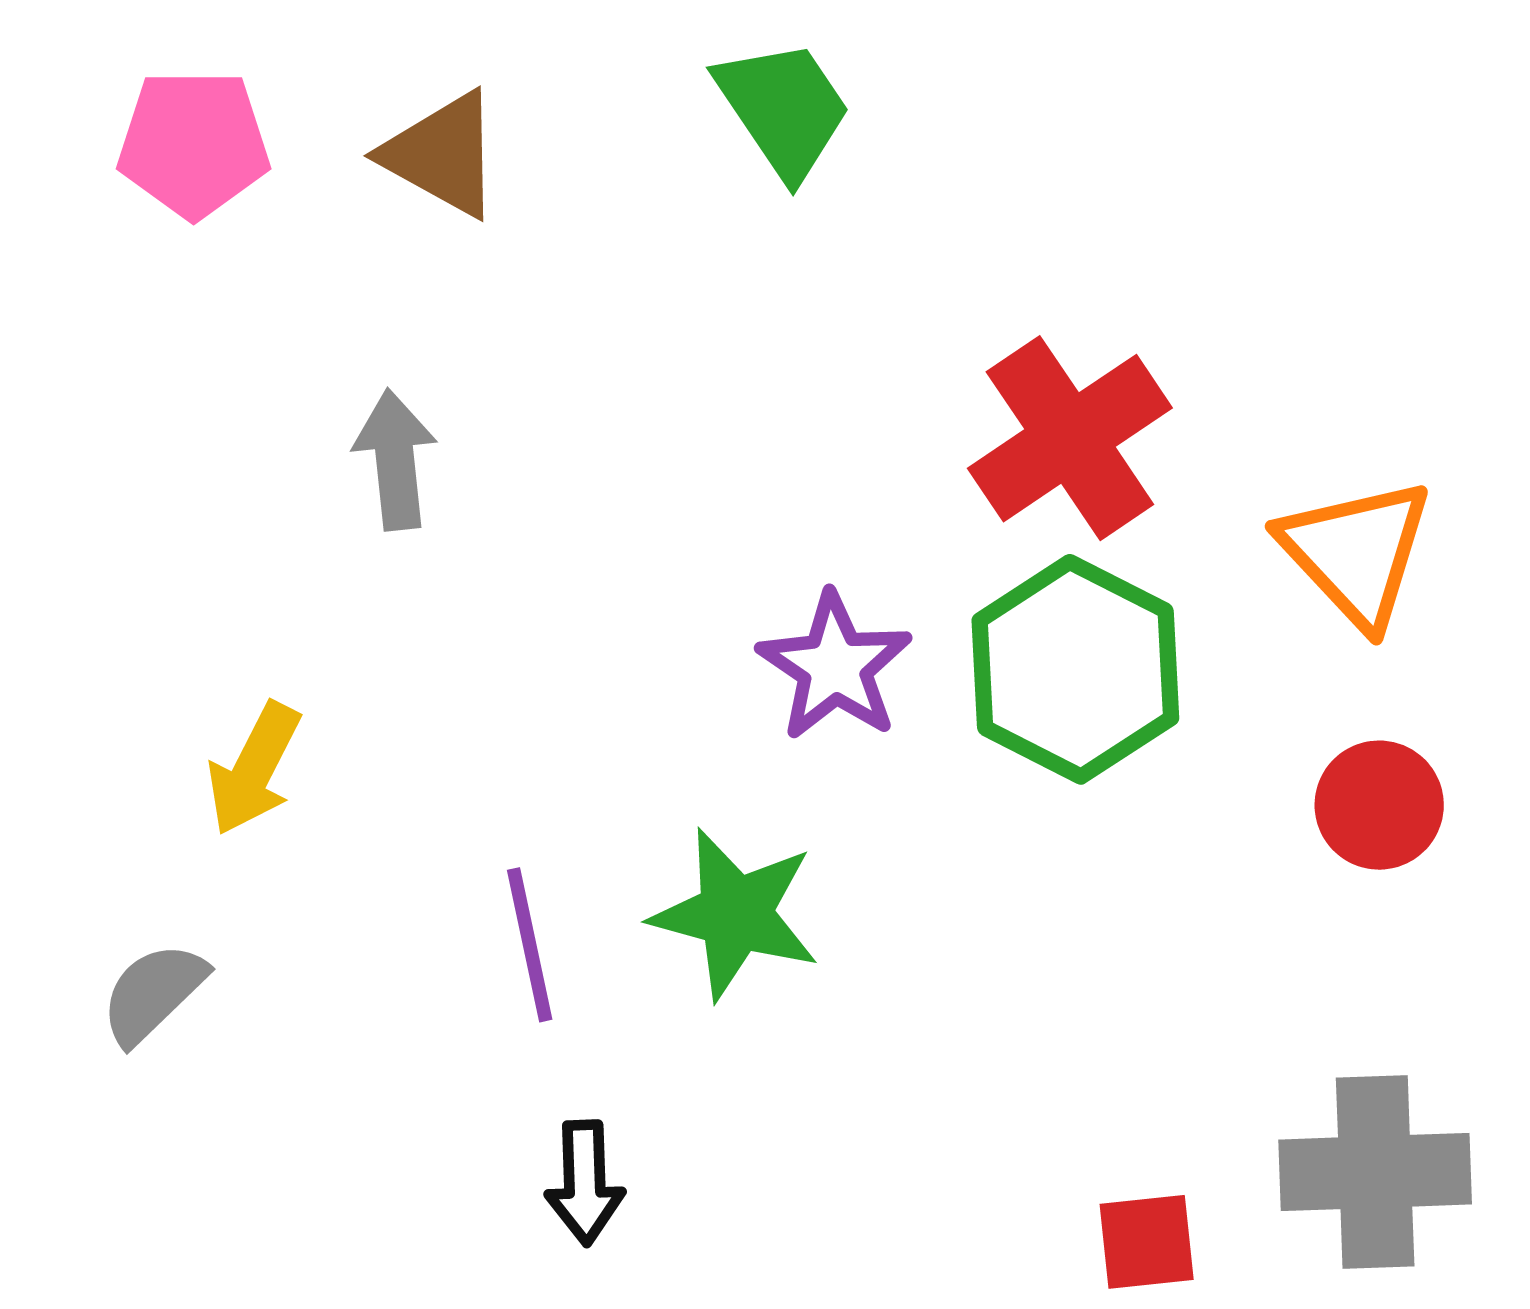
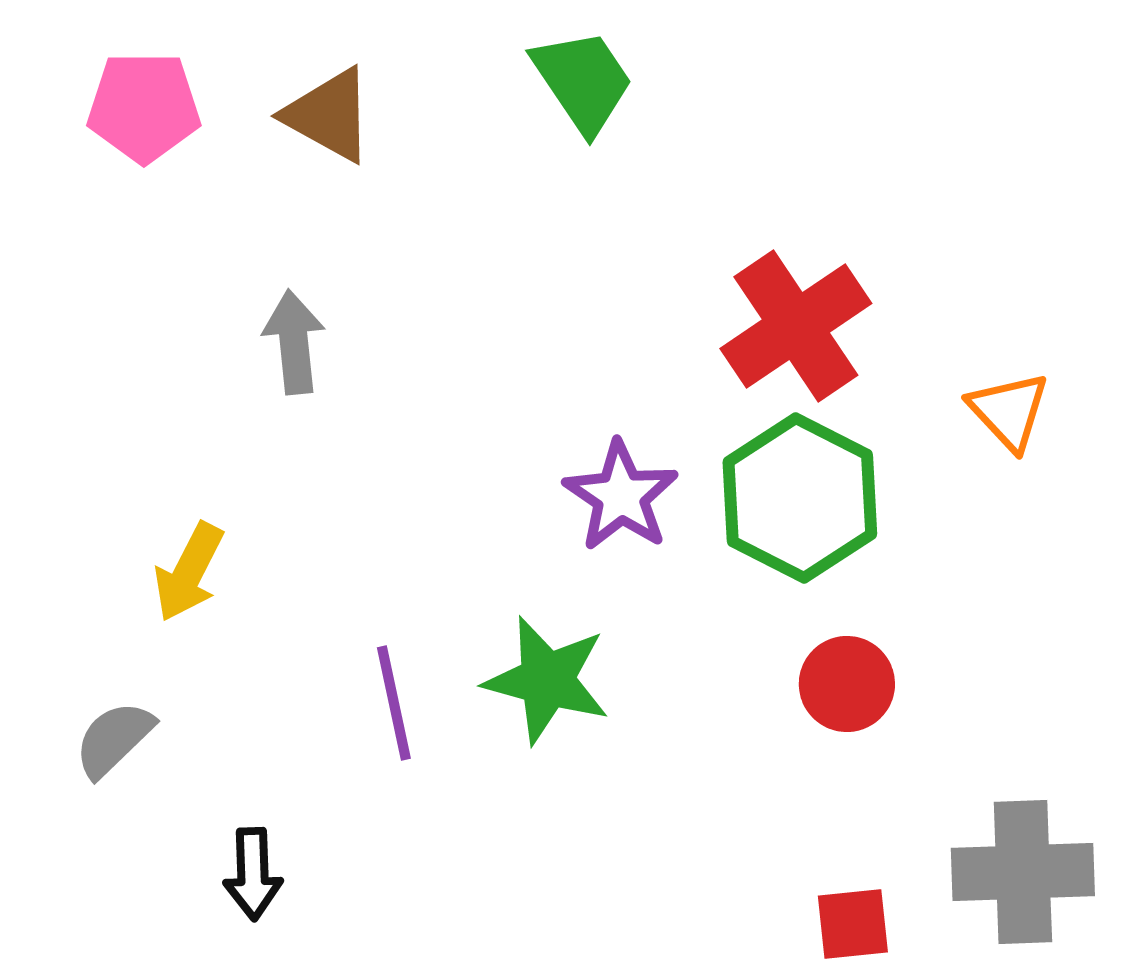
orange triangle: (1356, 552) -> (1009, 411), size x0.7
red circle: (1379, 805) -> (847, 684), moved
black arrow: (585, 1183) -> (253, 874), moved

